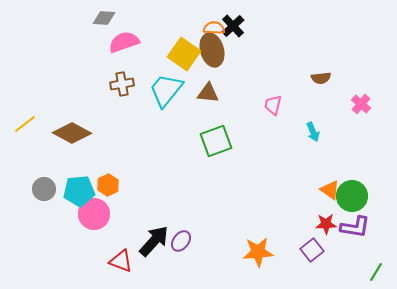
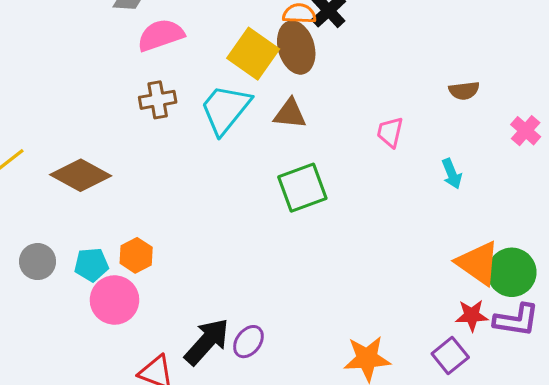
orange triangle: (330, 190) -> (478, 263), size x1.5
cyan pentagon: (79, 191) -> (91, 265), size x0.7

